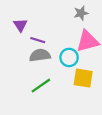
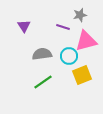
purple line: (38, 40) -> (63, 27), moved
yellow square: (83, 78) -> (82, 75), turned -30

